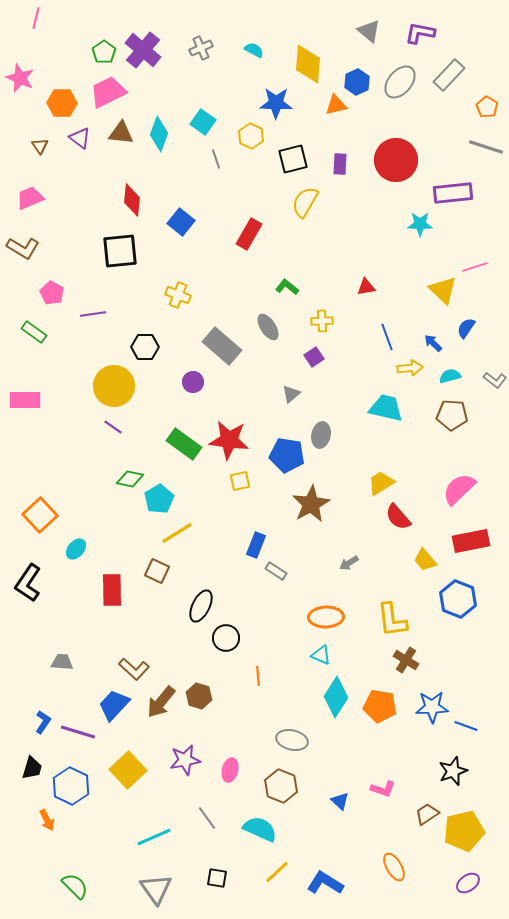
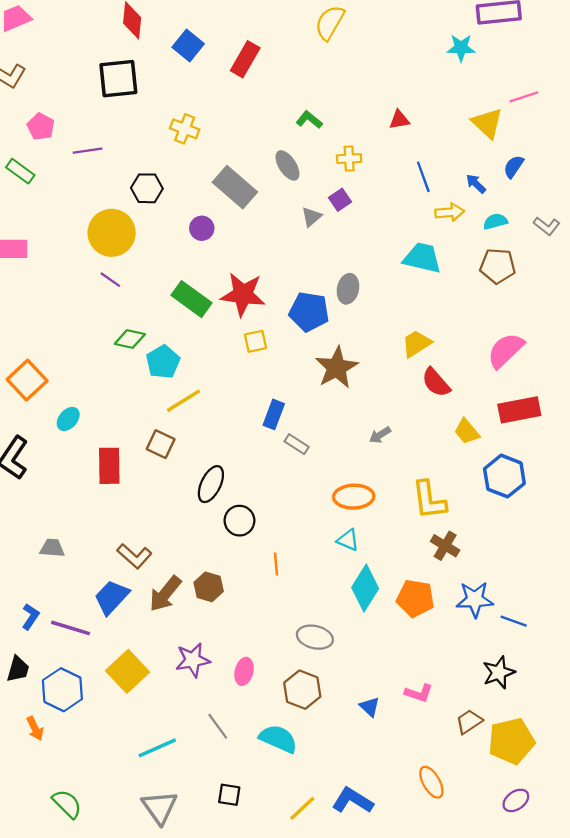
red rectangle: (249, 234) -> (245, 59), moved
gray triangle: (291, 394) -> (311, 217), moved
yellow line: (277, 872) -> (302, 808), moved

